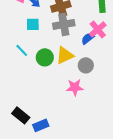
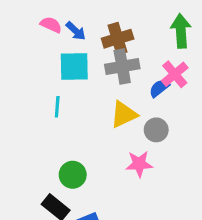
cyan square: (33, 24) -> (74, 66), size x1.5
cyan line: (22, 50) -> (57, 107), turned 48
green circle: (45, 57) -> (73, 175), moved

